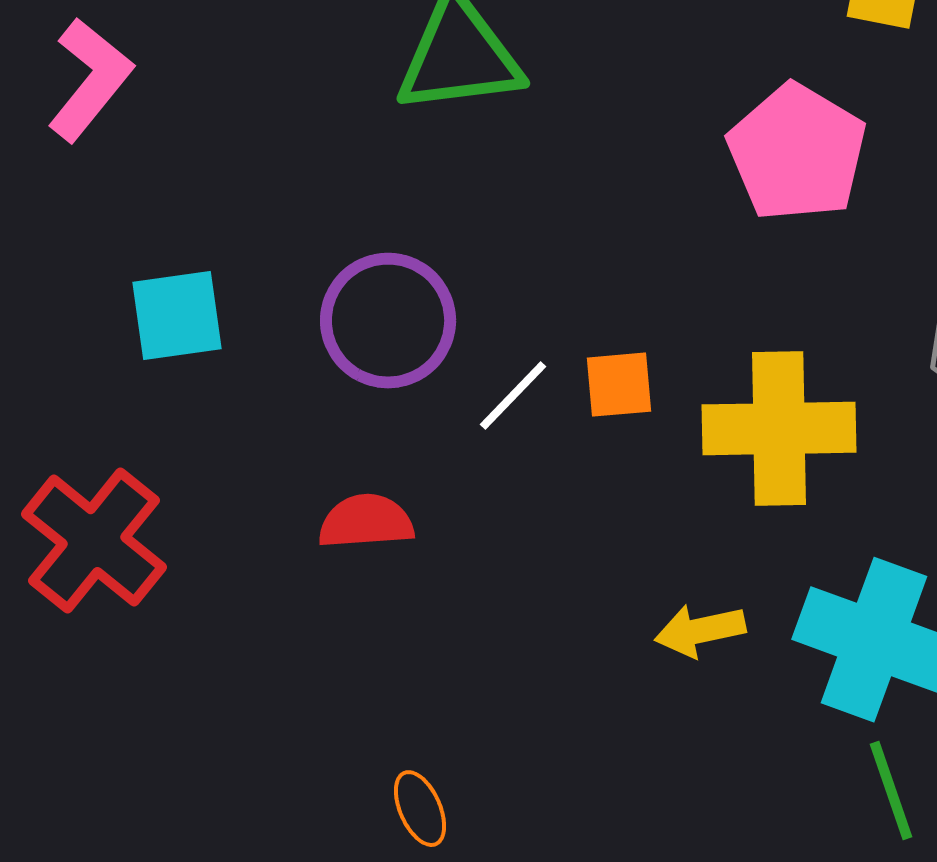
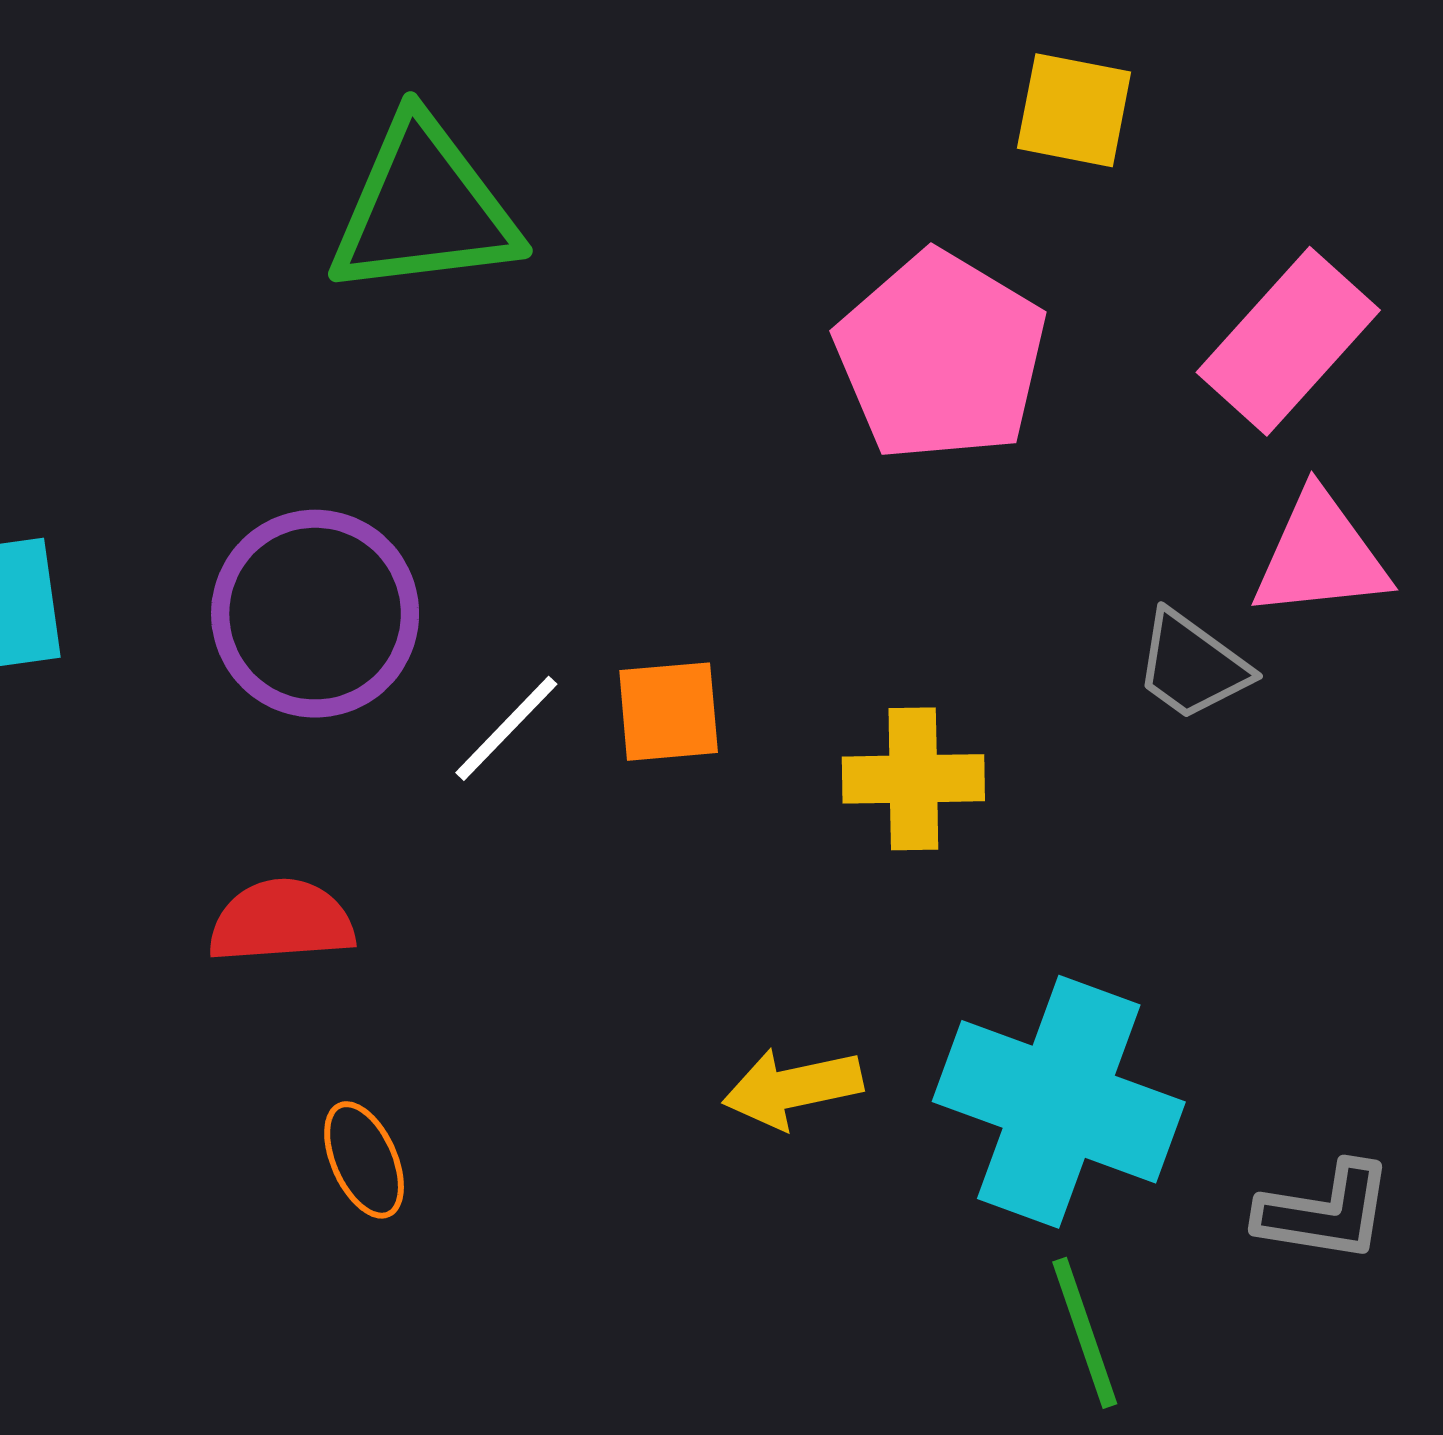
yellow cross: (779, 429) -> (913, 779), size x0.6
orange ellipse: (420, 809) -> (364, 1160), moved

